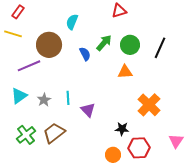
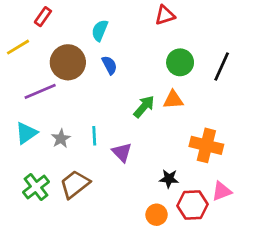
red rectangle: (18, 12) -> (43, 17), moved
yellow line: (13, 34) -> (18, 47), turned -48
green arrow: (104, 43) -> (144, 107), moved
blue semicircle: (85, 54) -> (109, 65), moved
orange cross: (149, 105) -> (206, 145), turned -30
pink triangle: (176, 141) -> (222, 191), moved, turned 35

